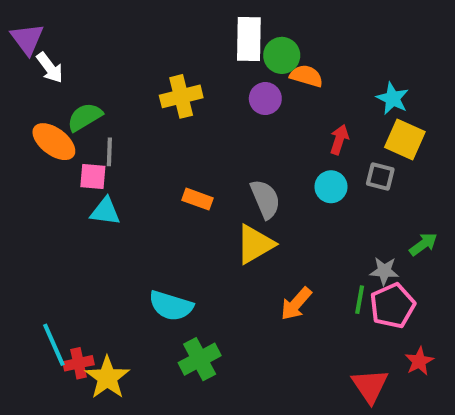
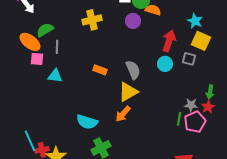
red arrow: (339, 140) -> (169, 41), size x1.5
pink square: (93, 176) -> (37, 59), moved
green arrow: (423, 244) -> (210, 92), turned 136
orange arrow: (296, 304) -> (123, 114), moved
red star: (419, 361) -> (208, 107), moved

